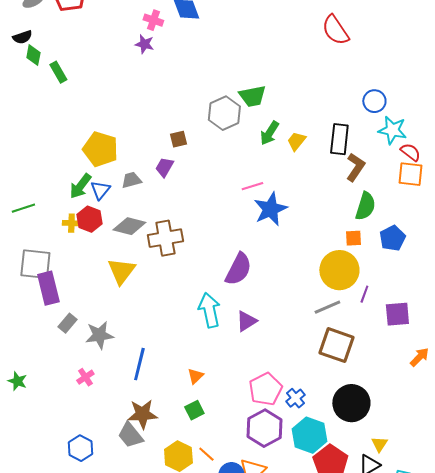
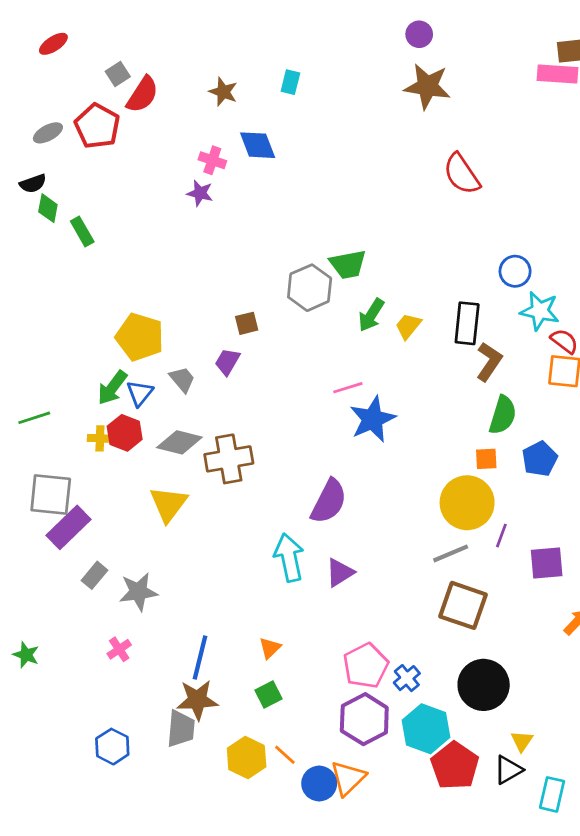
gray trapezoid: (131, 180) -> (182, 379), turned 65
purple rectangle: (48, 288) -> (68, 527), turned 60
blue line: (139, 364) -> (200, 658), moved
gray trapezoid: (130, 435) -> (181, 729), turned -136

